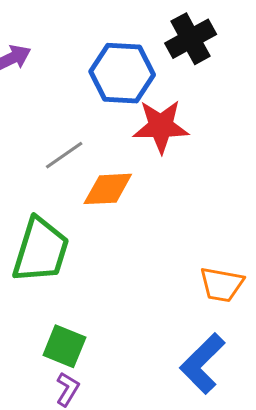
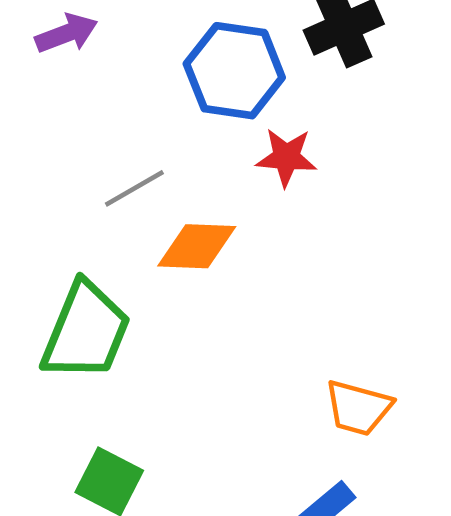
red star: (161, 126) -> (286, 157), size x0.7

